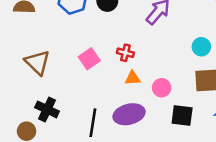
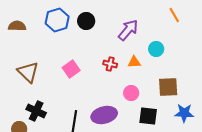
cyan circle: (201, 47) -> (156, 49), moved
red cross: (125, 53) -> (110, 64), moved
orange triangle: (133, 78) -> (134, 62), moved

